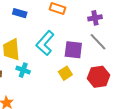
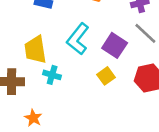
purple square: (73, 50) -> (115, 45), turned 30

